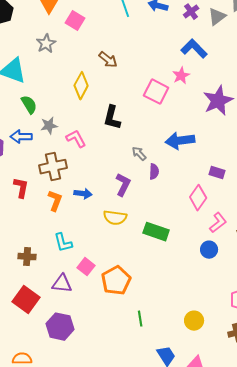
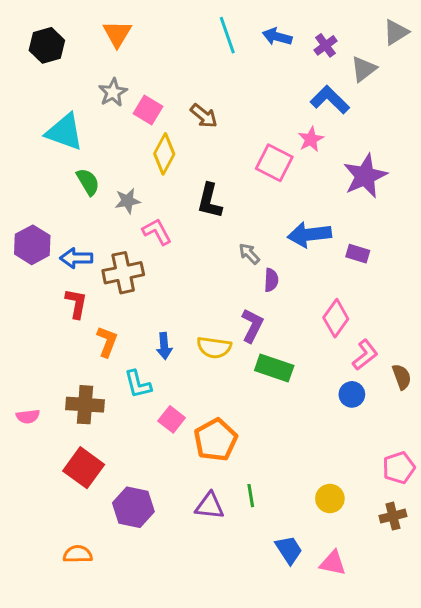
gray triangle: (217, 17) -> (364, 69), moved
pink square: (75, 21) -> (148, 110), moved
gray star: (49, 126) -> (128, 201), moved
blue arrow: (21, 137) -> (76, 258), moved
purple rectangle: (217, 173) -> (358, 254), moved
purple L-shape: (123, 185) -> (252, 325), moved
blue arrow: (83, 194) -> (164, 346), moved, turned 78
orange L-shape: (55, 201) -> (107, 342), moved
brown cross: (27, 257) -> (85, 405), size x1.4
purple triangle: (62, 284) -> (210, 506), moved

